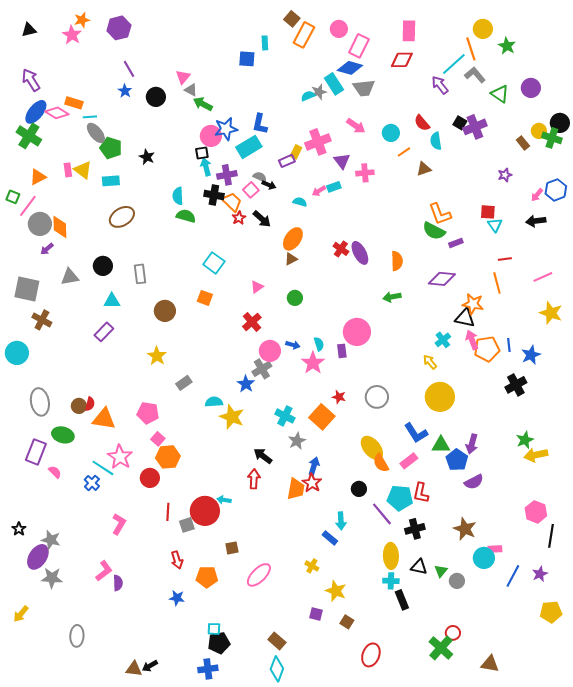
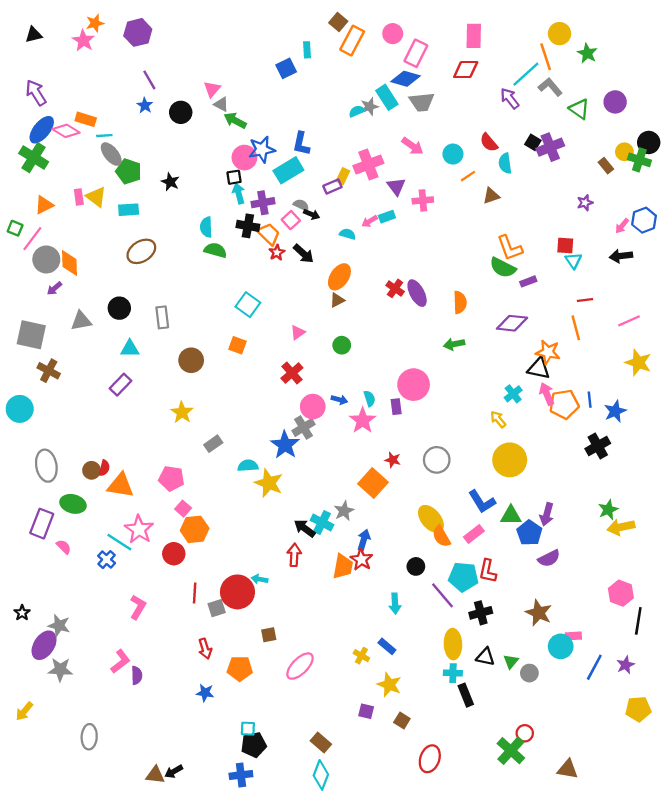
blue square: (247, 59) -> (286, 68), turned -30
blue star: (246, 384) -> (285, 445), size x1.4
cyan cross: (285, 416) -> (322, 522), moved
blue rectangle: (330, 538) -> (387, 646), moved

